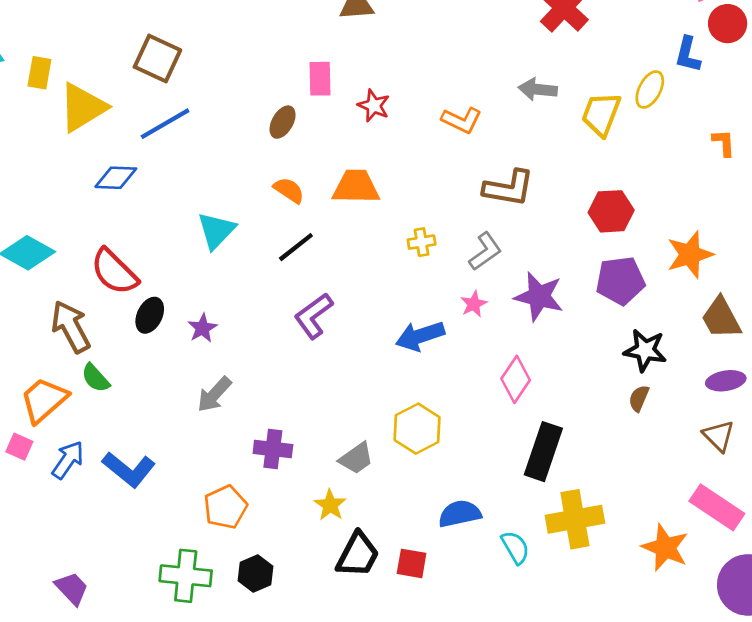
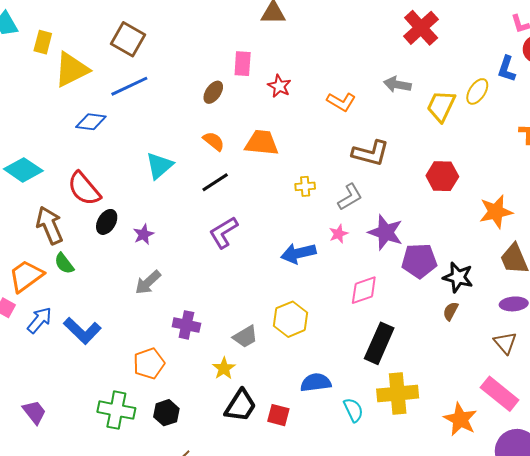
purple pentagon: (620, 281) -> (419, 261), moved
pink diamond: (516, 379) -> (364, 290), turned 32

